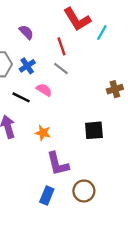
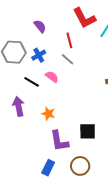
black square: (94, 130) -> (88, 131), moved

